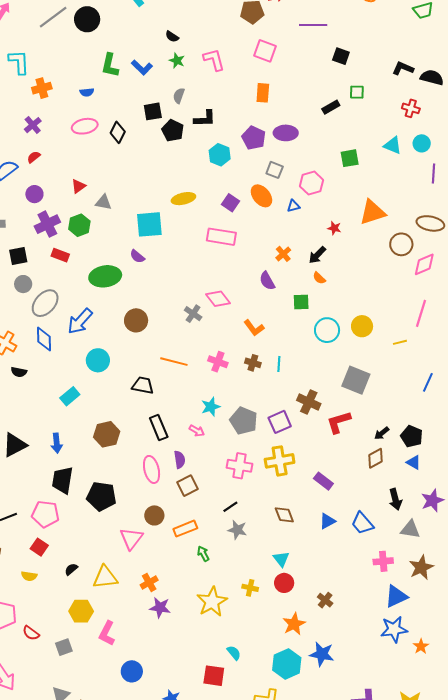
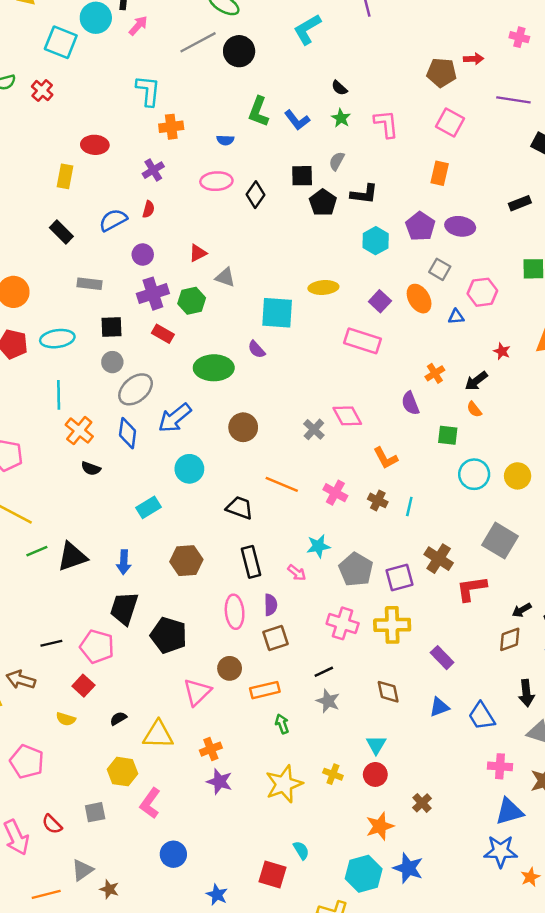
red semicircle: (34, 157) -> (148, 209), turned 136
red semicircle: (31, 633) -> (52, 824), moved

